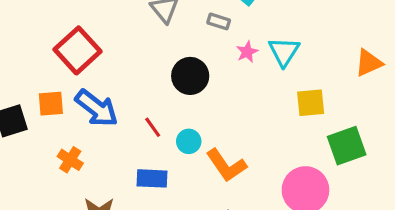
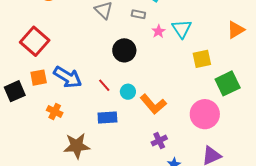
red square: (77, 50) -> (35, 41), moved

